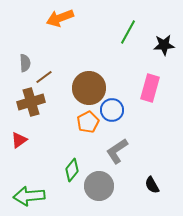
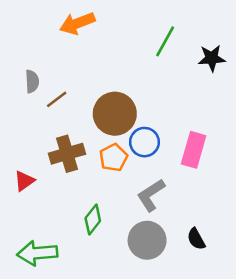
pink rectangle: (150, 88) -> (194, 150), moved
brown cross: (31, 102) -> (67, 154), moved
gray circle: (99, 186) -> (147, 240), moved

